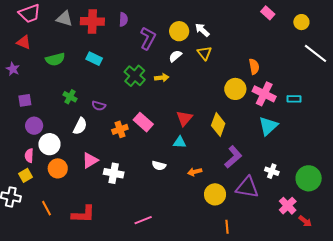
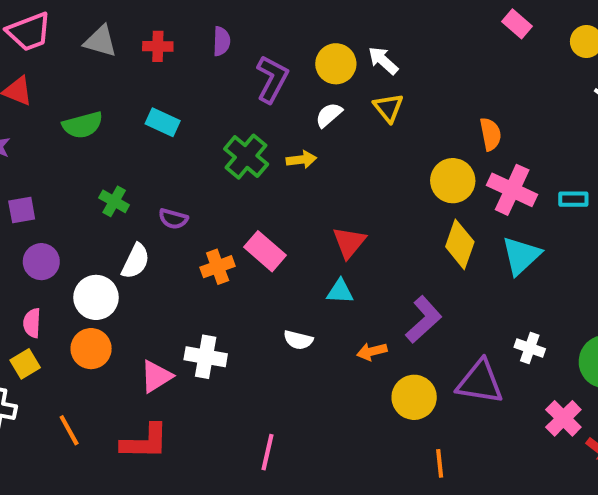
red cross: (92, 21) -> (158, 46), size x0.6
yellow diamond: (218, 124) -> (460, 244), moved
white circle: (49, 144) -> (96, 297), moved
purple L-shape: (233, 157) -> (424, 320), moved
pink triangle: (90, 160) -> (156, 376), moved
pink line: (143, 220) -> (268, 452), turned -54

